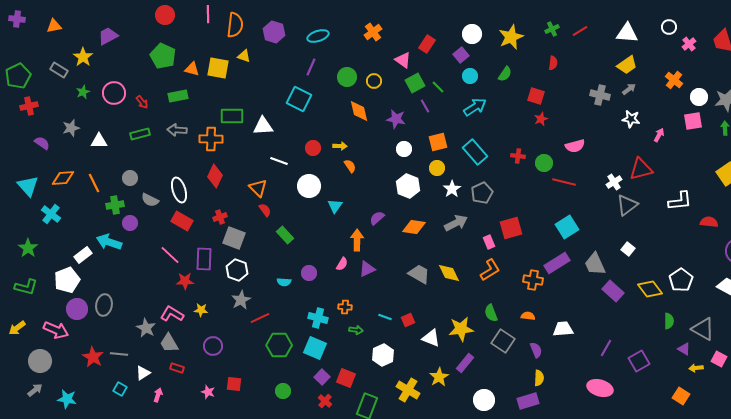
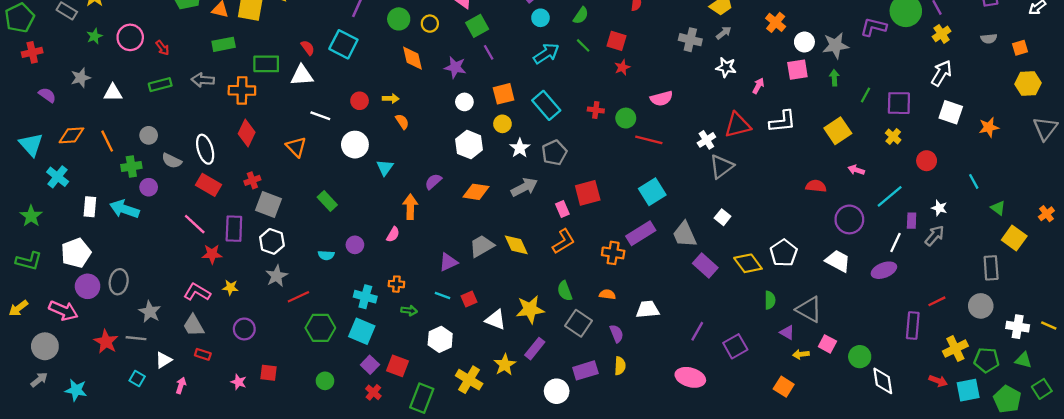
green line: (438, 87) -> (583, 45), moved
green rectangle: (178, 96) -> (224, 44), moved
white L-shape: (680, 201) -> (783, 122), moved
red semicircle: (265, 210) -> (308, 48), moved
white rectangle: (83, 255) -> (90, 207), moved, turned -48
purple triangle: (367, 269) -> (448, 262), moved
gray trapezoid: (419, 274) -> (482, 246), turned -60
gray star: (146, 328) -> (150, 312), moved
purple rectangle: (528, 401) -> (585, 370), moved

